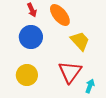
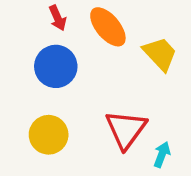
yellow trapezoid: (80, 41) -> (160, 54), moved

